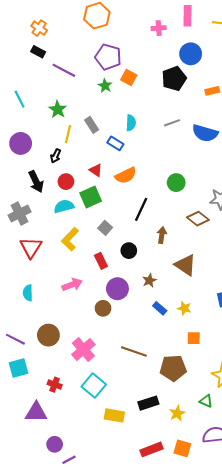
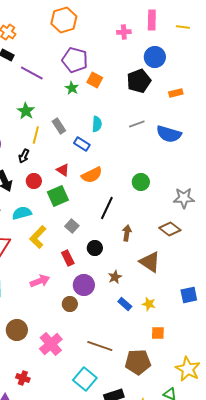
cyan semicircle: (64, 206) -> (22, 213), moved
brown diamond: (198, 219) -> (170, 229), moved
cyan square: (94, 386) -> (85, 379), moved

